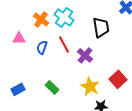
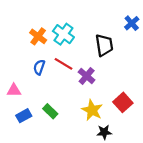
pink triangle: (19, 38) -> (14, 90), moved
red line: (64, 44) -> (63, 64), turned -30
blue rectangle: (18, 89) -> (24, 116), moved

